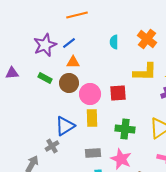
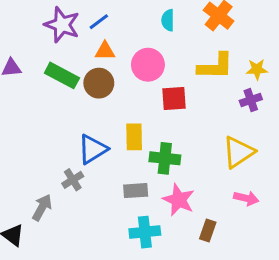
purple star: (45, 45) -> (62, 25), turned -30
green rectangle: (45, 78) -> (62, 75), size x1.5
pink circle: (90, 94) -> (148, 65), moved
green cross: (125, 129) -> (165, 158), moved

